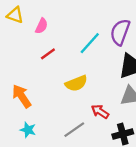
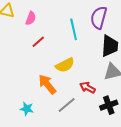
cyan line: (90, 43) -> (74, 29), turned -50
orange arrow: (22, 96) -> (47, 84), moved

